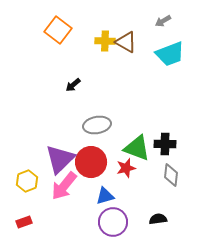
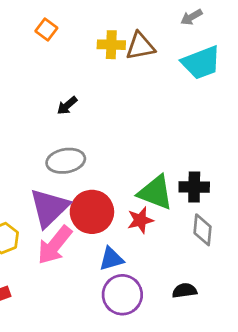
orange square: (58, 30) -> (46, 30), size x0.6
brown triangle: (126, 42) -> (140, 46), turned -40
gray ellipse: (97, 125) -> (66, 161), moved

